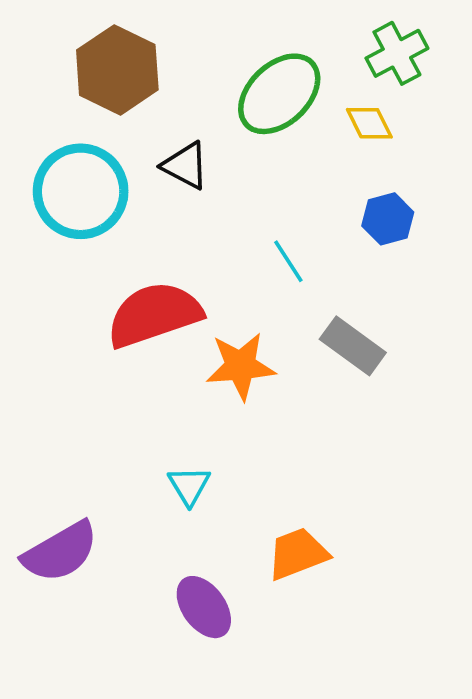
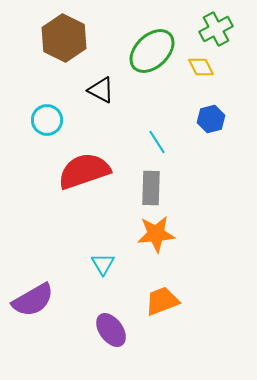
cyan circle: (81, 191) -> (47, 120), moved, size x0.6
gray rectangle: (353, 346) -> (151, 188), moved, turned 56
orange star: (241, 366) -> (156, 234), moved

